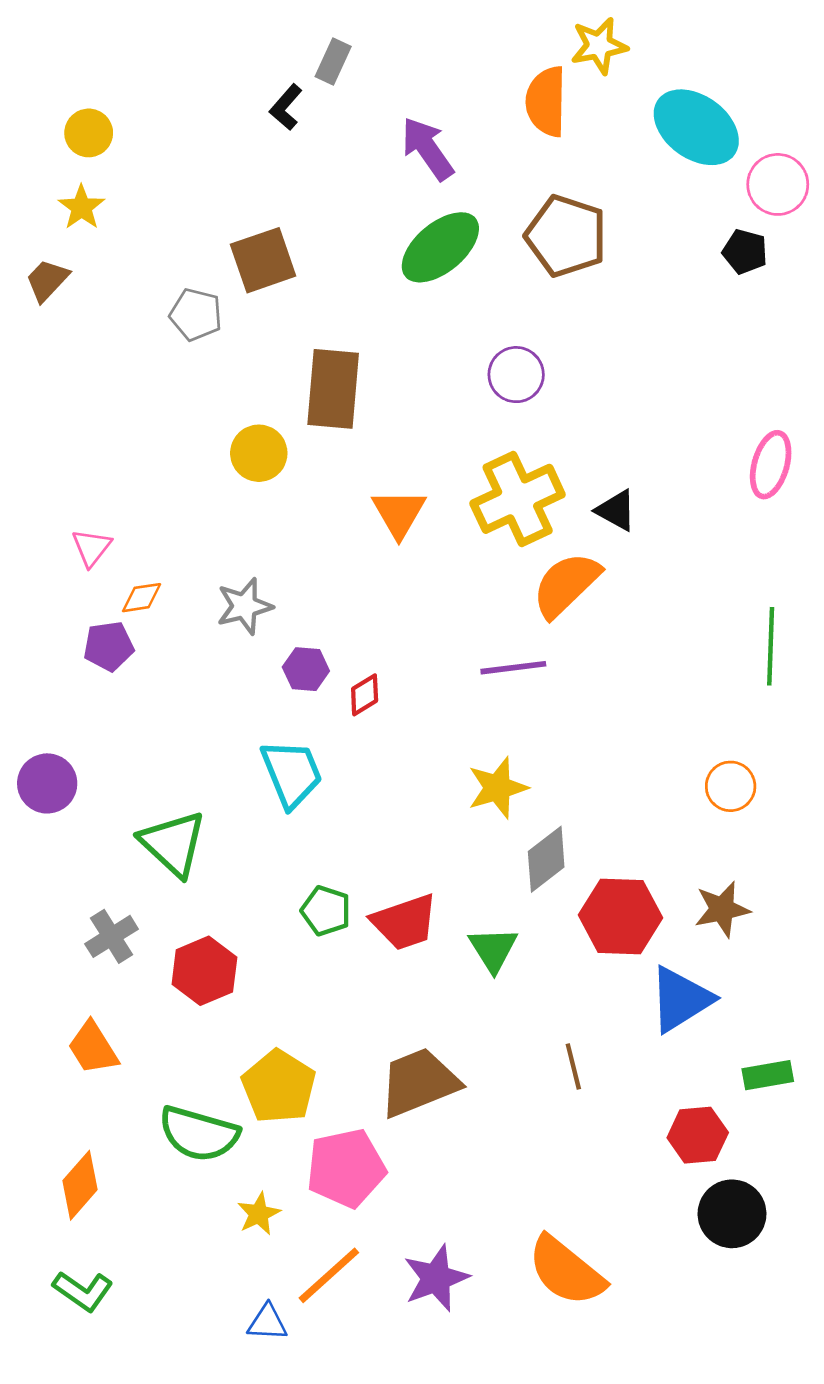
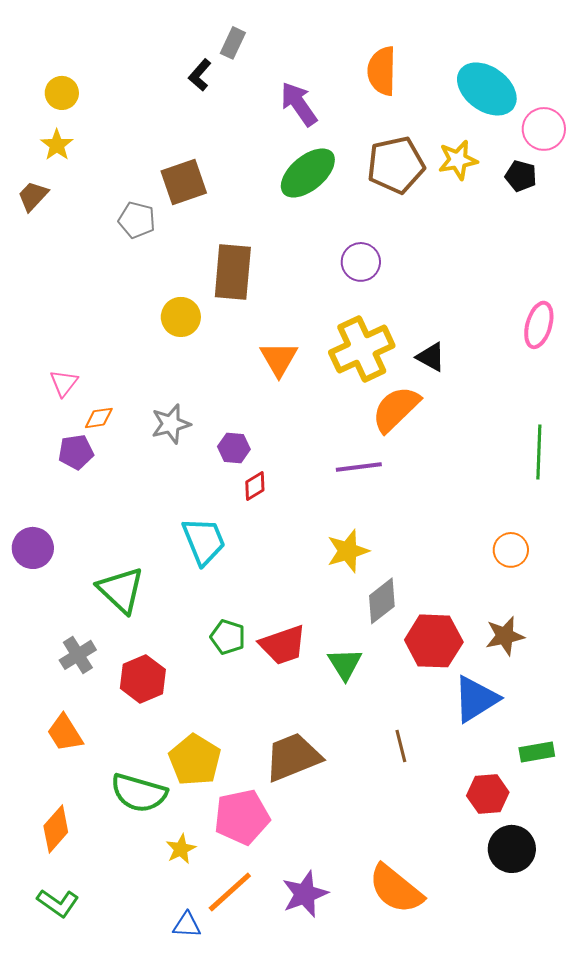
yellow star: (599, 46) -> (458, 160), moved
brown pentagon: (566, 236) -> (396, 165), turned -30
purple hexagon: (306, 669) -> (234, 448), moved

